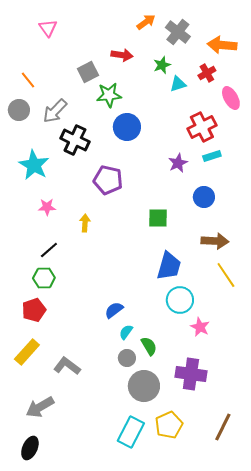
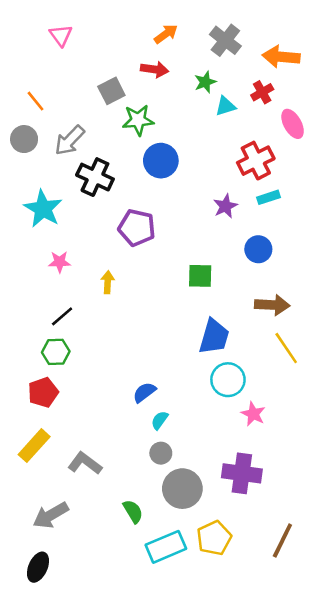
orange arrow: (146, 22) -> (166, 34), moved
green semicircle: (149, 346) -> (133, 511), moved
cyan rectangle: (131, 432) -> (166, 547), turned 40

